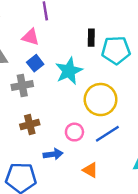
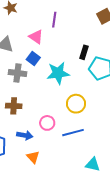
blue square: (35, 63) -> (33, 59), turned -32
yellow circle: (101, 100) -> (76, 104), size x0.7
orange triangle: (90, 170) -> (33, 157), moved

